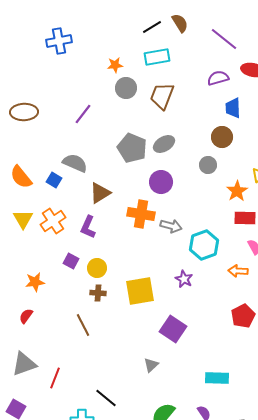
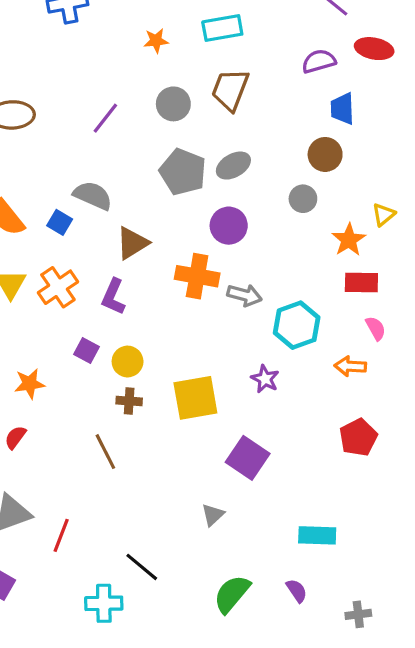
gray circle: (126, 88) -> (173, 104), moved

